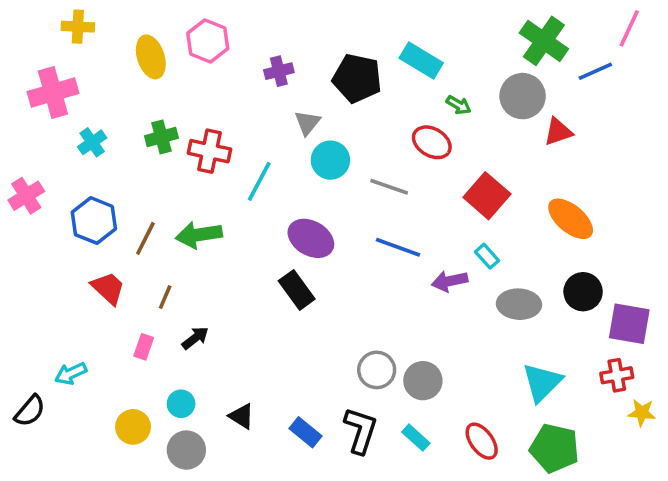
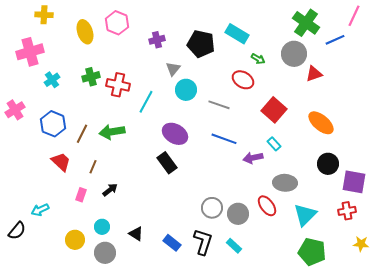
gray ellipse: (519, 304) -> (285, 183), moved
yellow star: (642, 413) -> (361, 244), moved
red ellipse: (482, 441) -> (267, 206), moved

